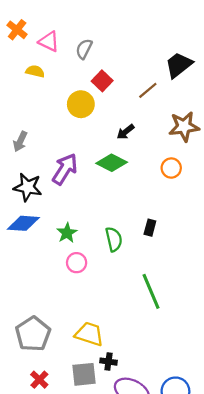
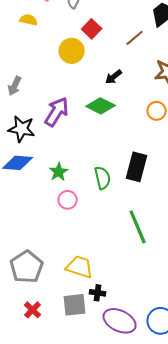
black rectangle: (150, 228) -> (137, 167), size x1.8

